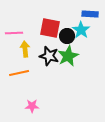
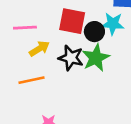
cyan star: (81, 30) -> (113, 24), turned -30
yellow arrow: (25, 49) -> (39, 49), turned 63

